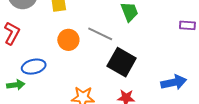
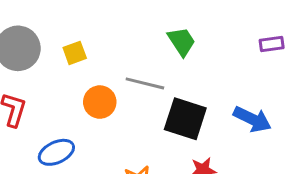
blue arrow: (174, 82) -> (252, 119), moved, turned 50

